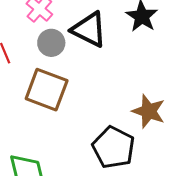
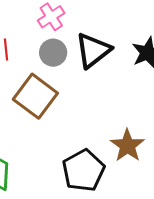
black triangle: (89, 29) -> (93, 50), turned 39

